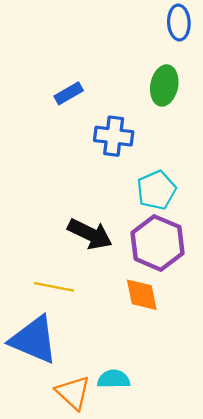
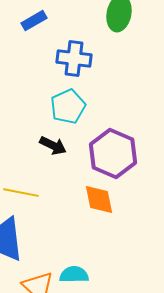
cyan pentagon: (156, 190) -> (68, 107), moved
black arrow: (90, 234) -> (53, 146), size x0.7

